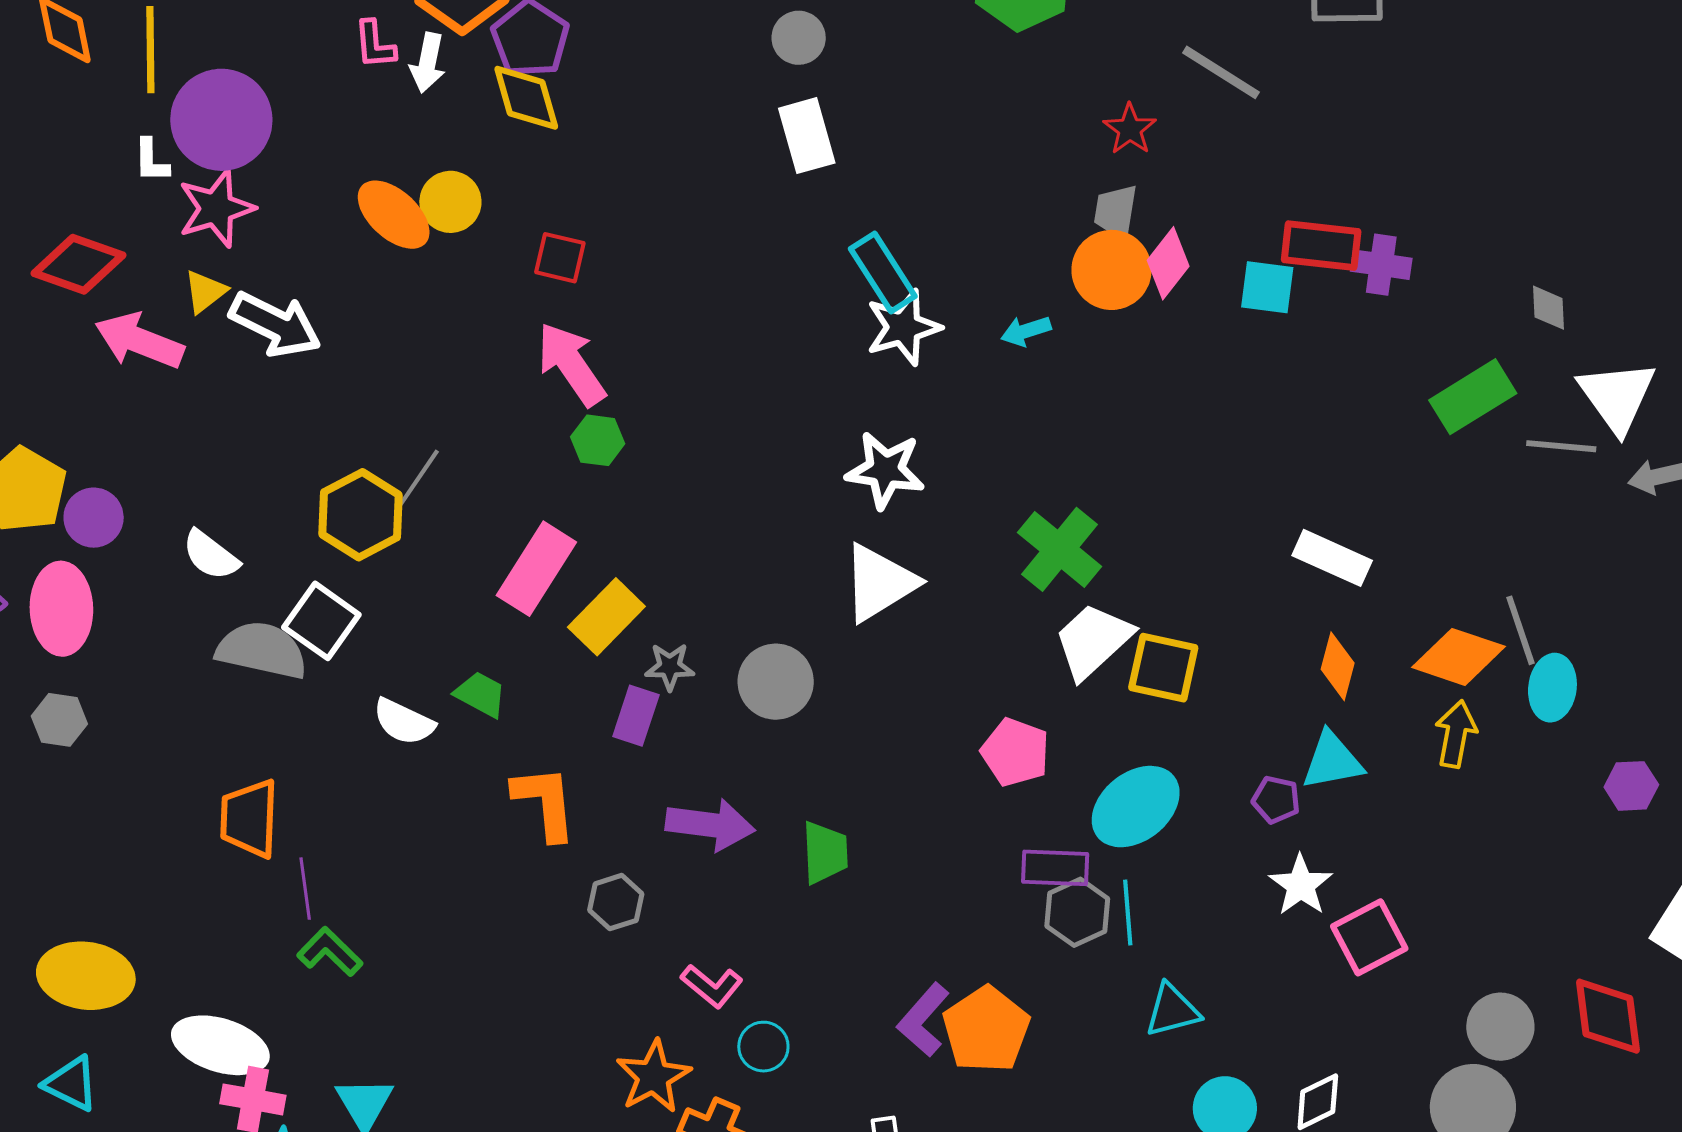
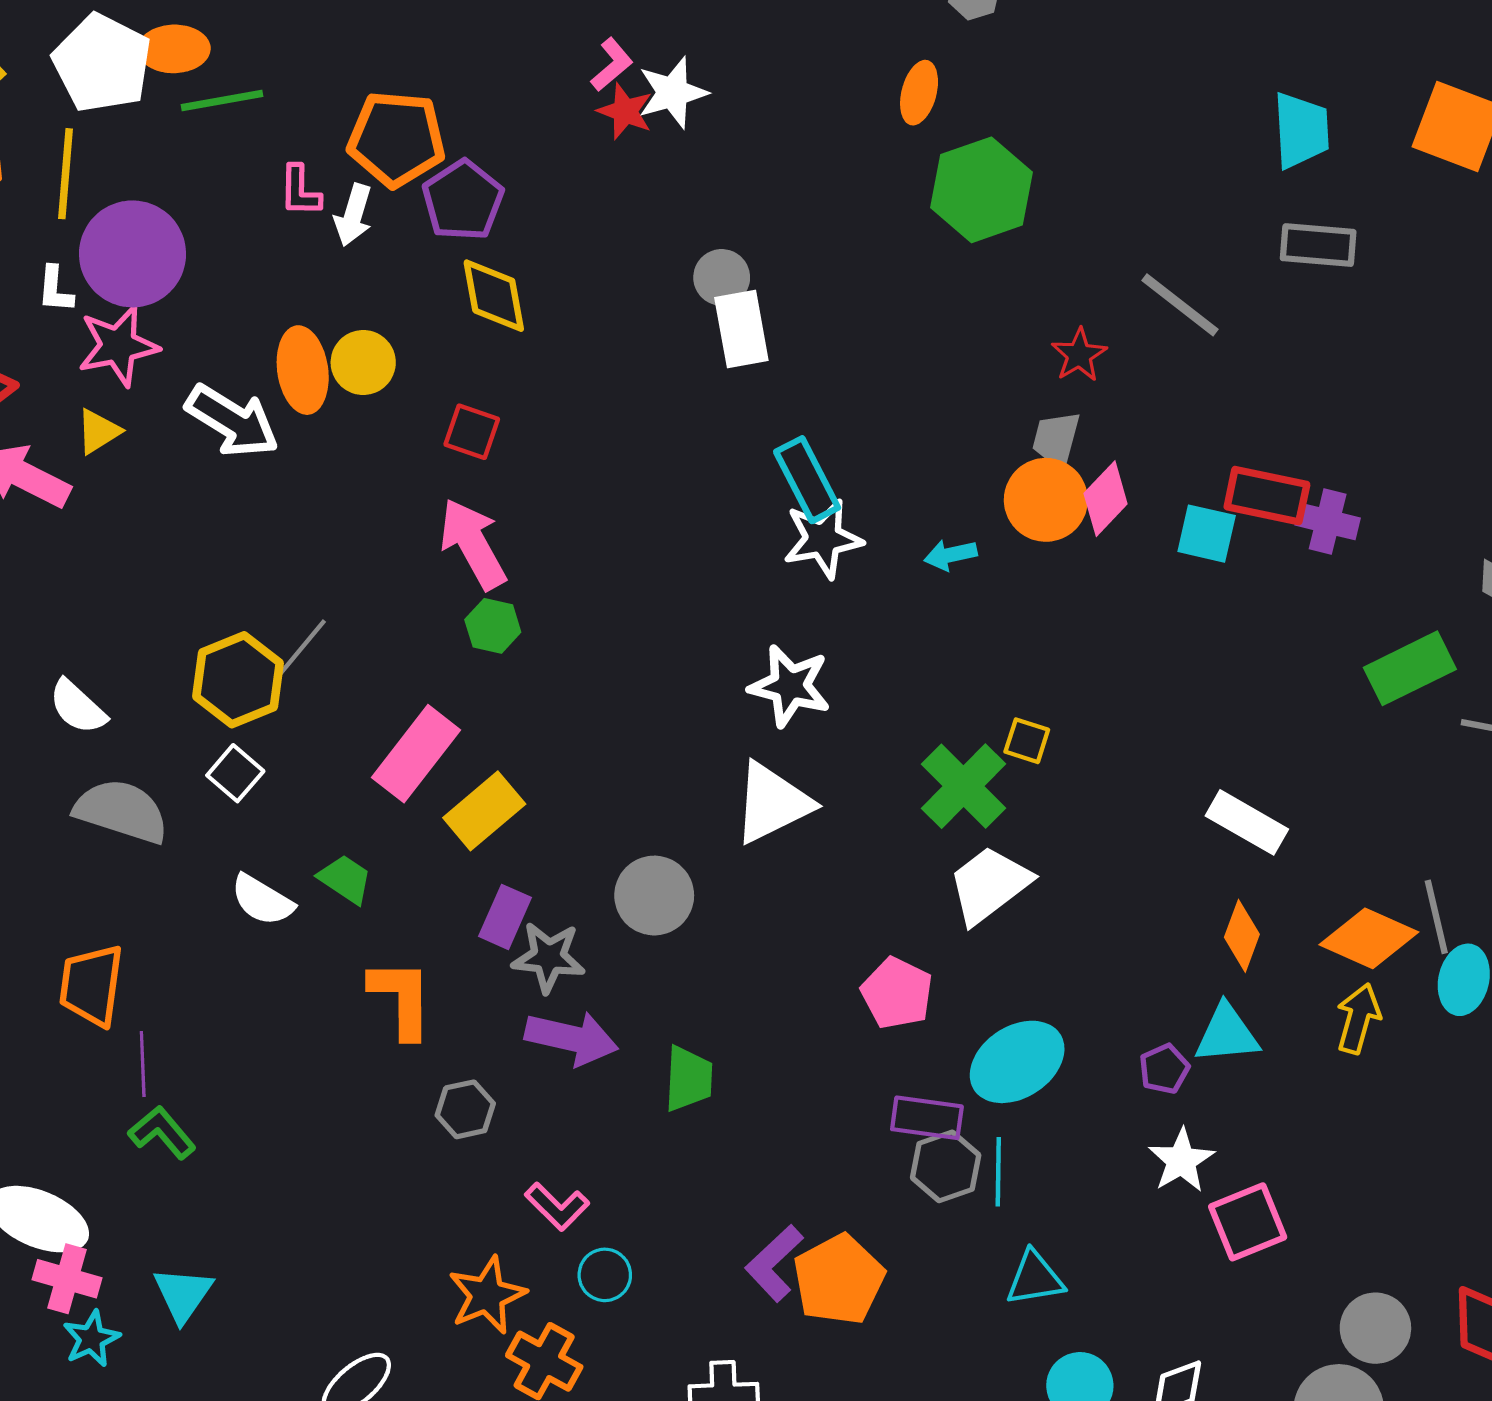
gray circle: (799, 38) -> (722, 277), moved
yellow diamond: (526, 98) -> (494, 296), moved
orange ellipse: (394, 215) -> (303, 370), turned 34
white arrow: (275, 324) -> (232, 421), moved
white square: (321, 621) -> (235, 773), moved, size x0.7
gray star: (670, 667) -> (549, 957), moved, size x1.4
yellow square: (1163, 668) -> (1027, 741), moved, size x0.6
purple pentagon: (1276, 800) -> (1164, 1069), turned 30

